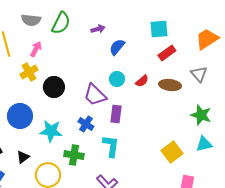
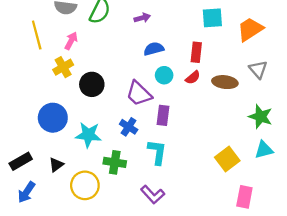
orange trapezoid: (207, 39) -> (250, 29), moved
blue semicircle: (117, 47) -> (154, 49), moved, turned 36
red rectangle: (167, 53) -> (196, 52), moved, turned -48

